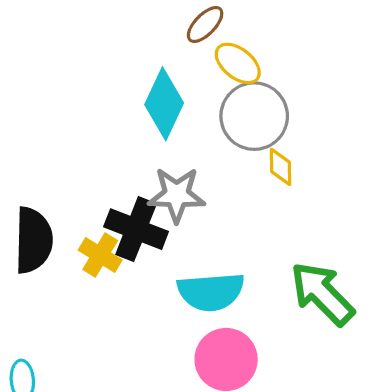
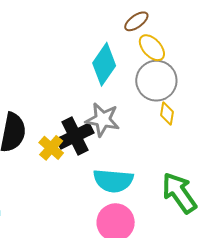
black cross: (136, 229) -> (75, 136), turned 33

